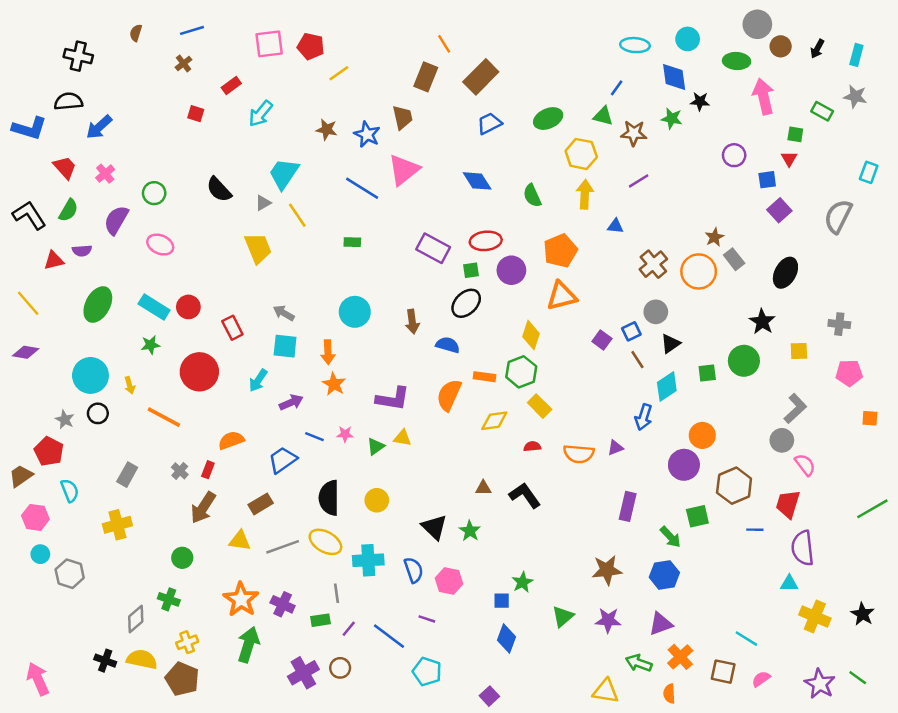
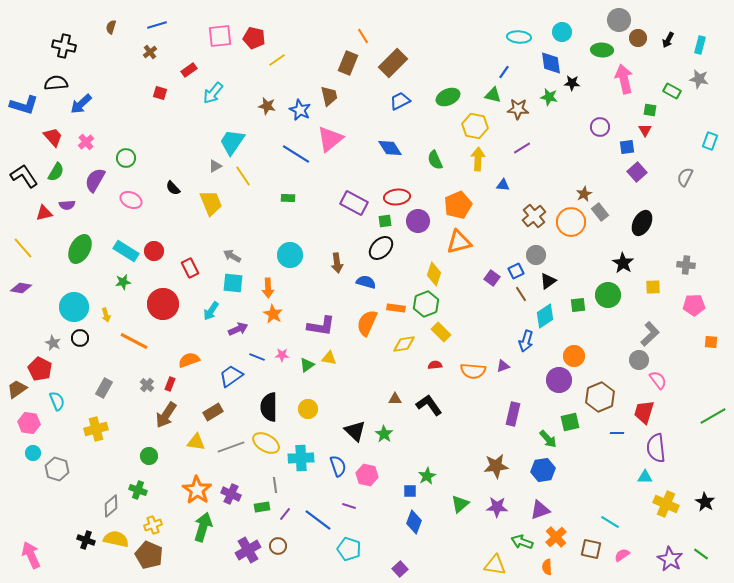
black semicircle: (219, 189) -> (173, 188), moved, size x0.7
gray semicircle: (838, 216) -> (685, 177), size x0.7

